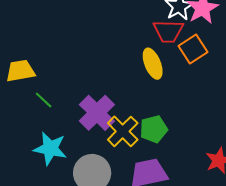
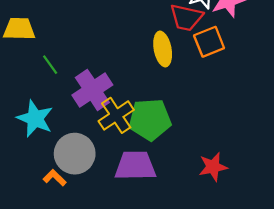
green line: (44, 100) -> (50, 65), moved
green pentagon: (154, 129) -> (150, 119), size x1.4

